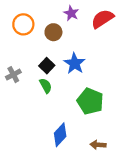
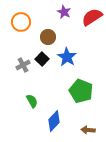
brown circle: (53, 32) -> (48, 37), moved
gray cross: (13, 75) -> (23, 65), moved
green semicircle: (46, 86) -> (32, 101), moved

